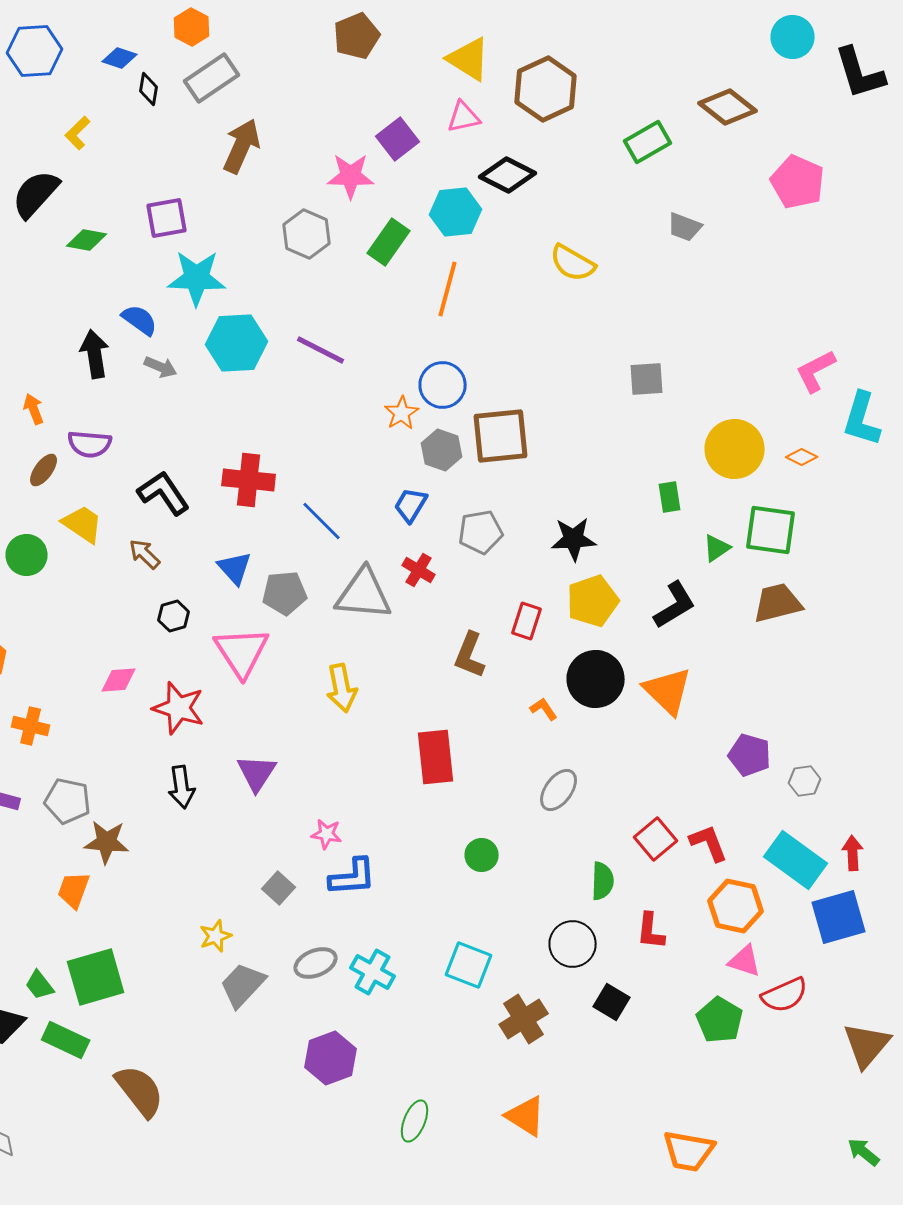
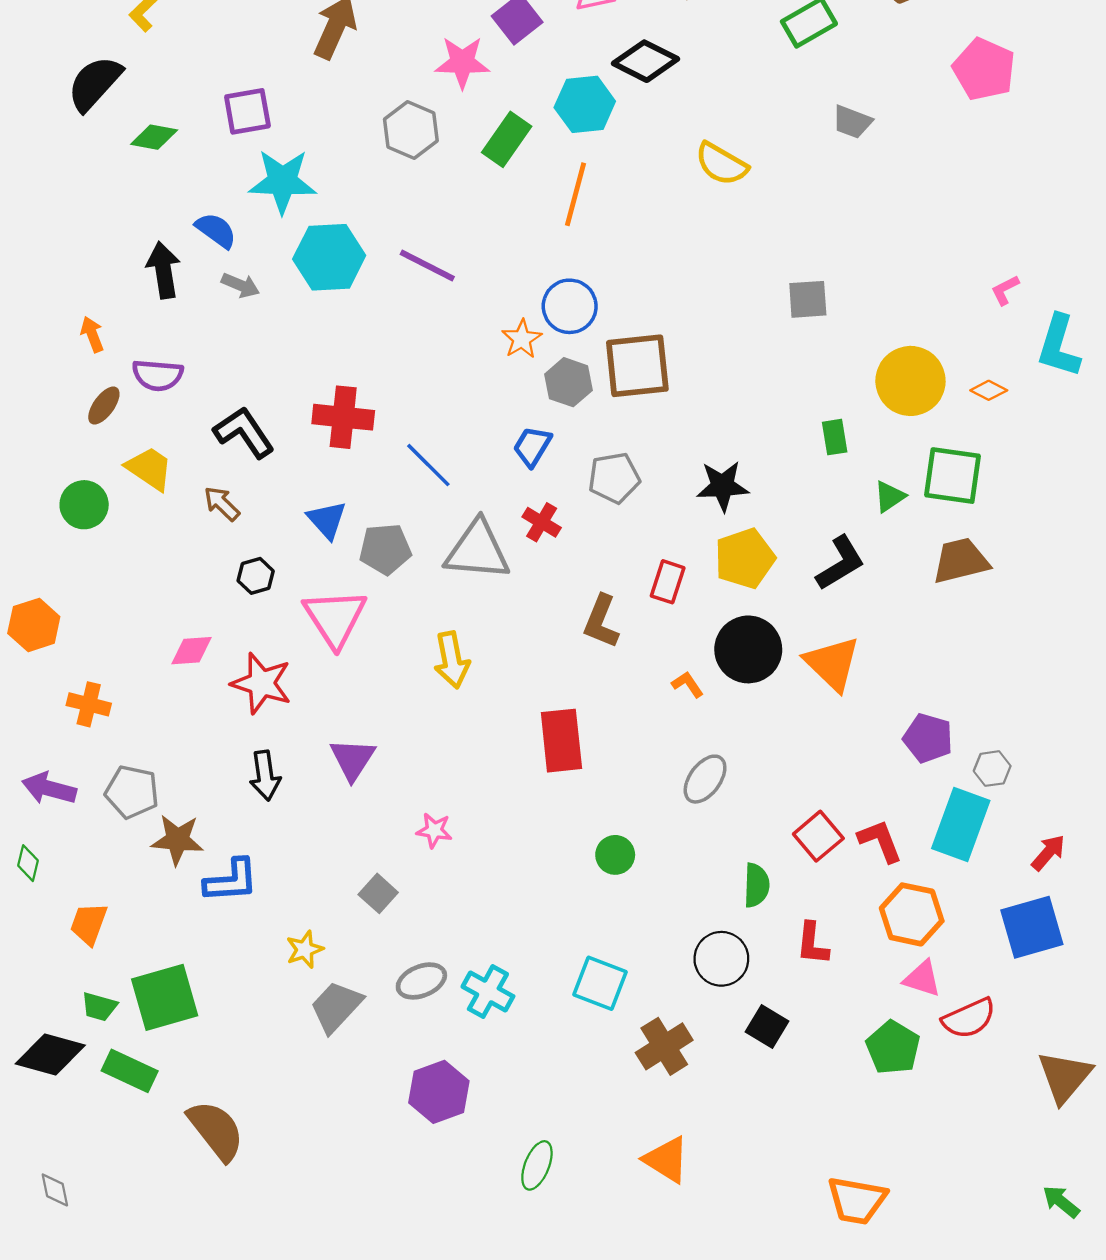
pink L-shape: (816, 371) -> (1005, 290), size x0.6
red arrow: (853, 853) -> (1048, 853), turned 44
cyan rectangle: (796, 860) -> (961, 825), moved, turned 74
blue L-shape: (353, 877) -> (231, 881), moved
orange trapezoid: (74, 890) -> (89, 924), moved
green trapezoid: (40, 985) -> (99, 1007), turned -36

